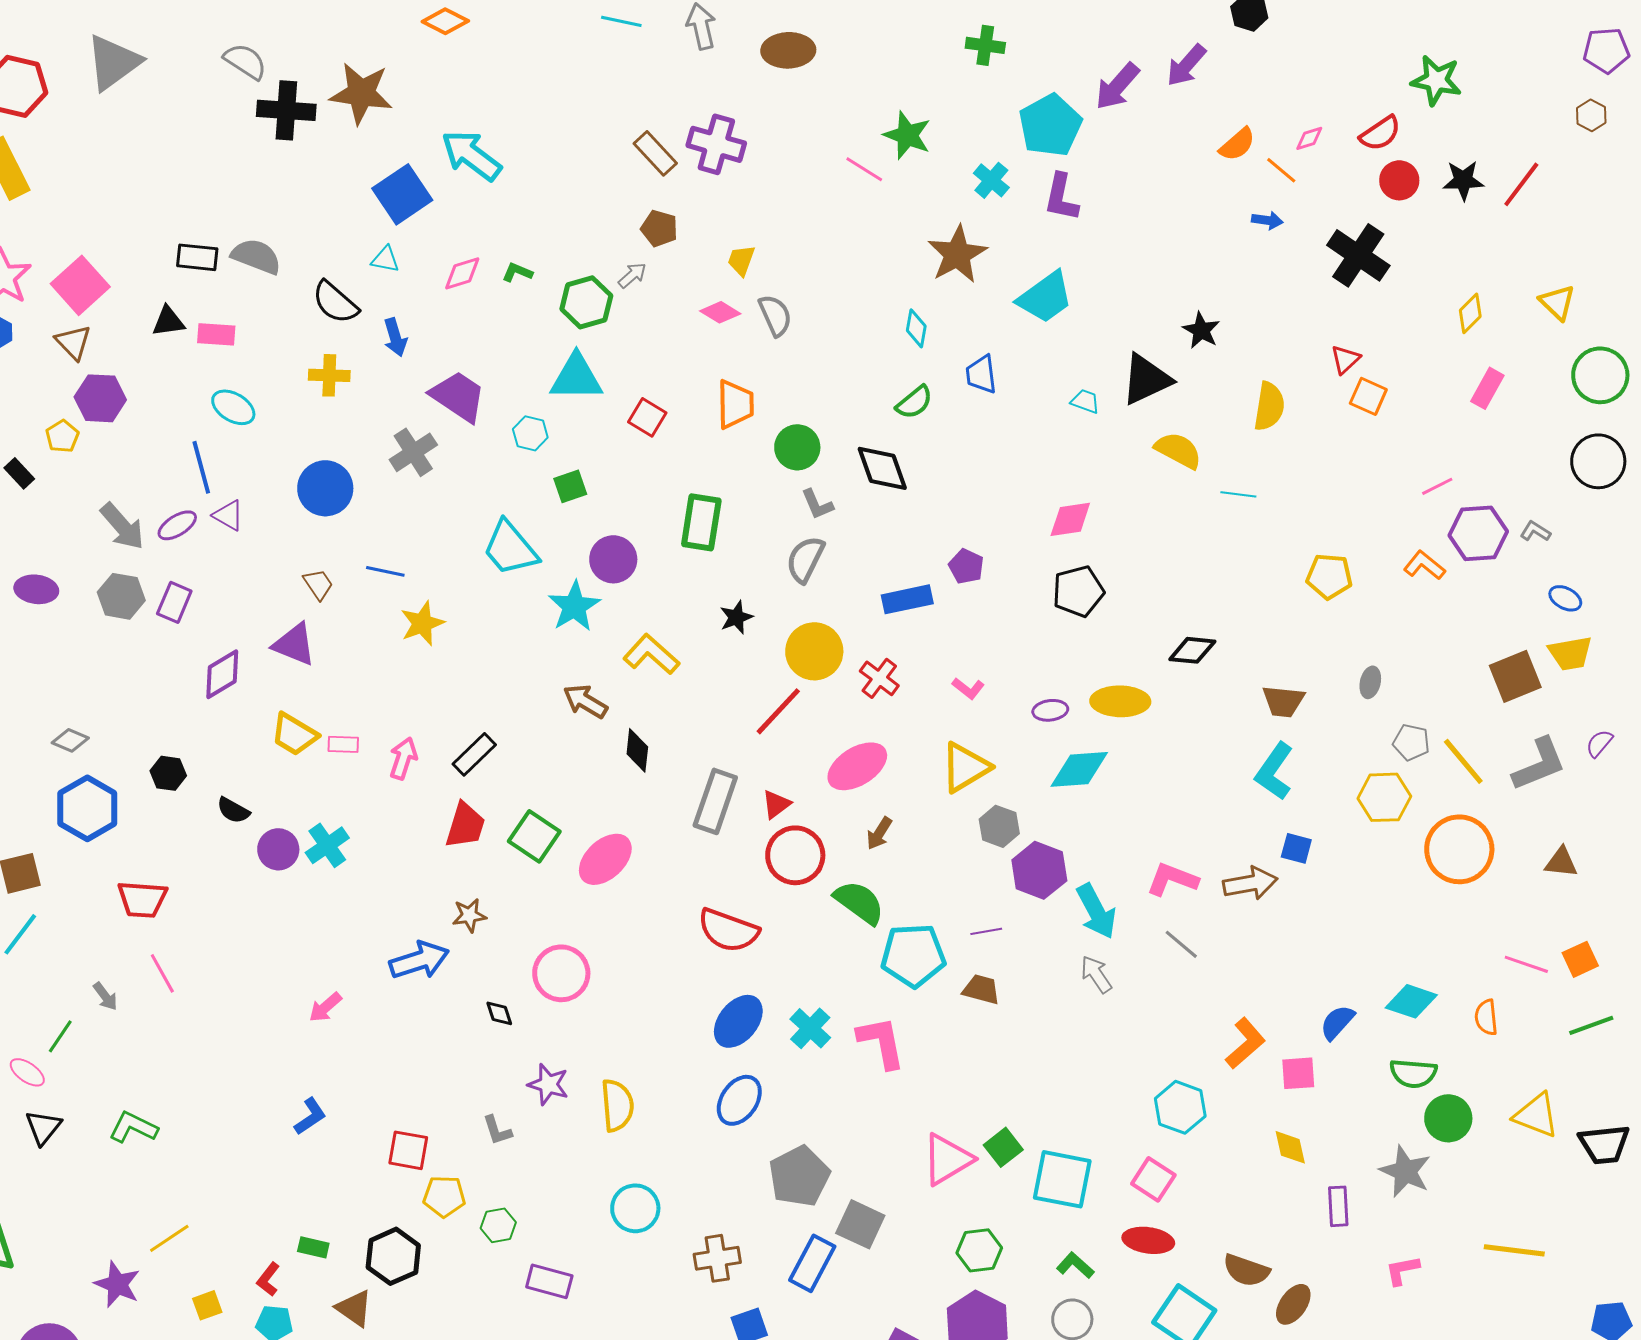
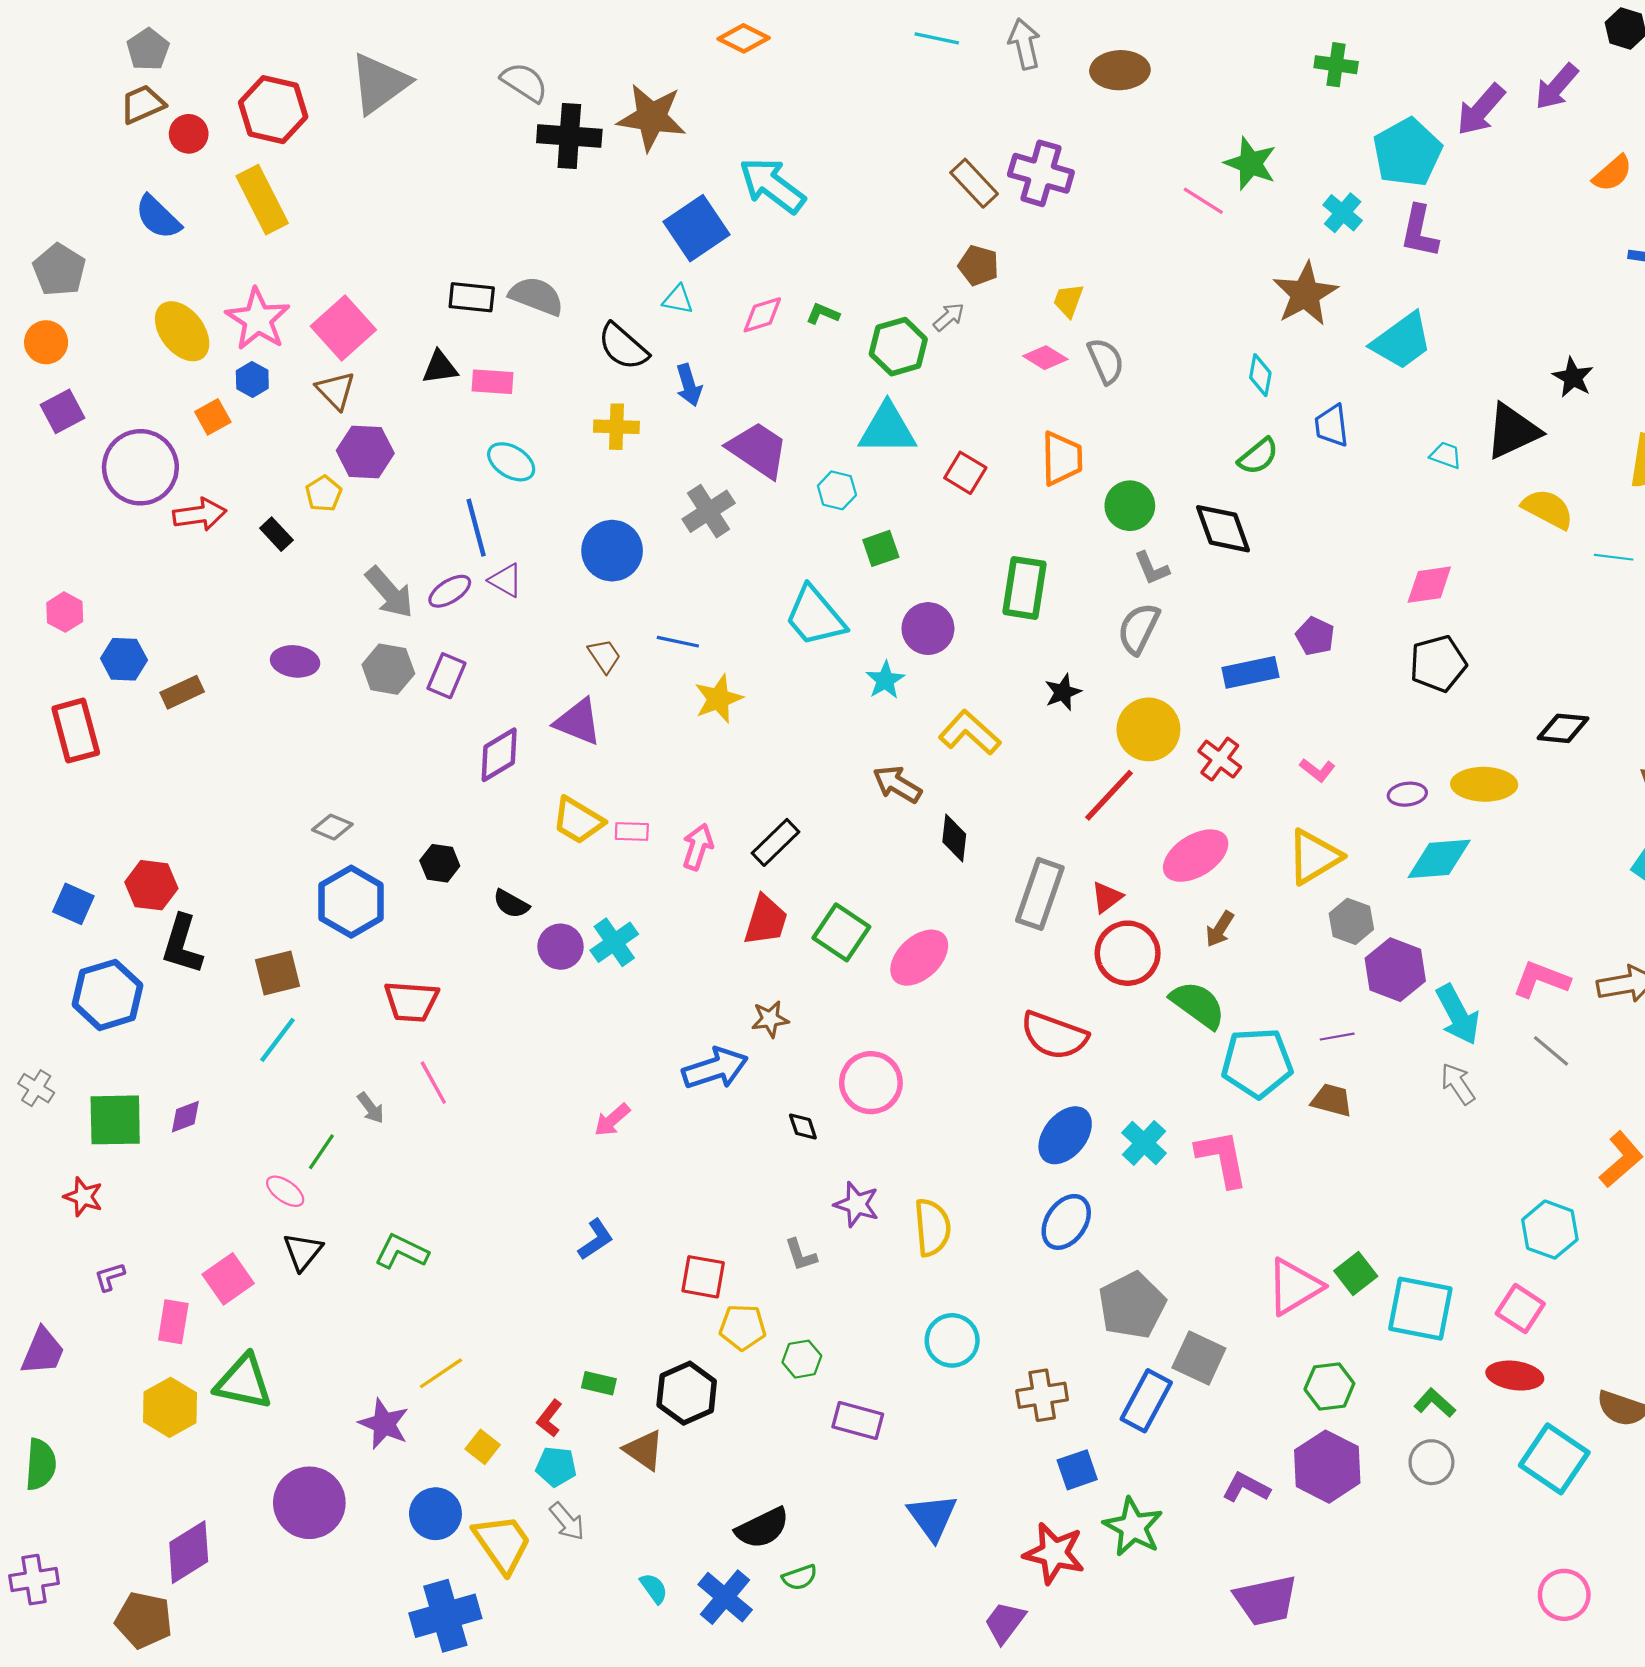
cyan star: (574, 606) -> (885, 680), size x0.7
yellow square: (207, 1305) -> (483, 1447), turned -32

